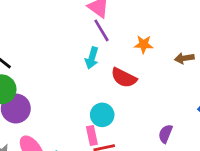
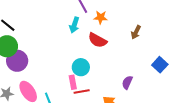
orange star: (144, 44) -> (101, 17), moved
brown arrow: (184, 58) -> (136, 32), moved, turned -56

